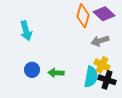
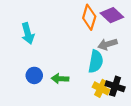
yellow cross: (102, 65) -> (101, 88), moved
cyan semicircle: (91, 77) -> (96, 61), moved

